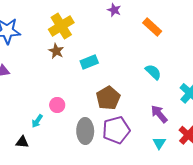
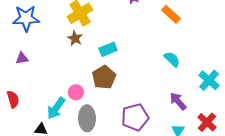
brown pentagon: (108, 98) -> (104, 77), moved
cyan arrow: (37, 121) -> (56, 108), size x1.6
gray ellipse: (85, 131) -> (87, 118), moved

